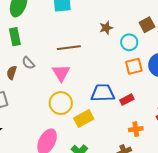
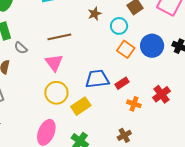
gray semicircle: (28, 63) -> (21, 48), moved
orange square: (134, 66) -> (126, 49), turned -36
orange cross: (136, 129) -> (134, 104), moved, turned 32

